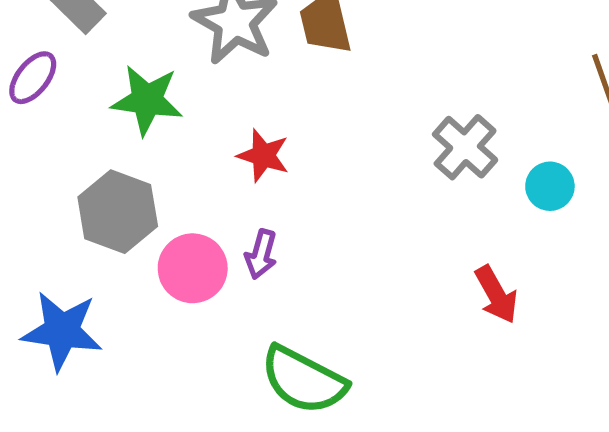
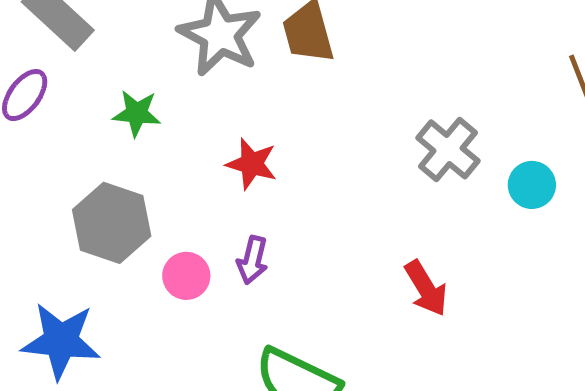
green star: (147, 100) -> (137, 113), size x0.7
pink circle: (193, 268) -> (186, 276), size x0.7
red arrow: (496, 294) -> (426, 288), moved

